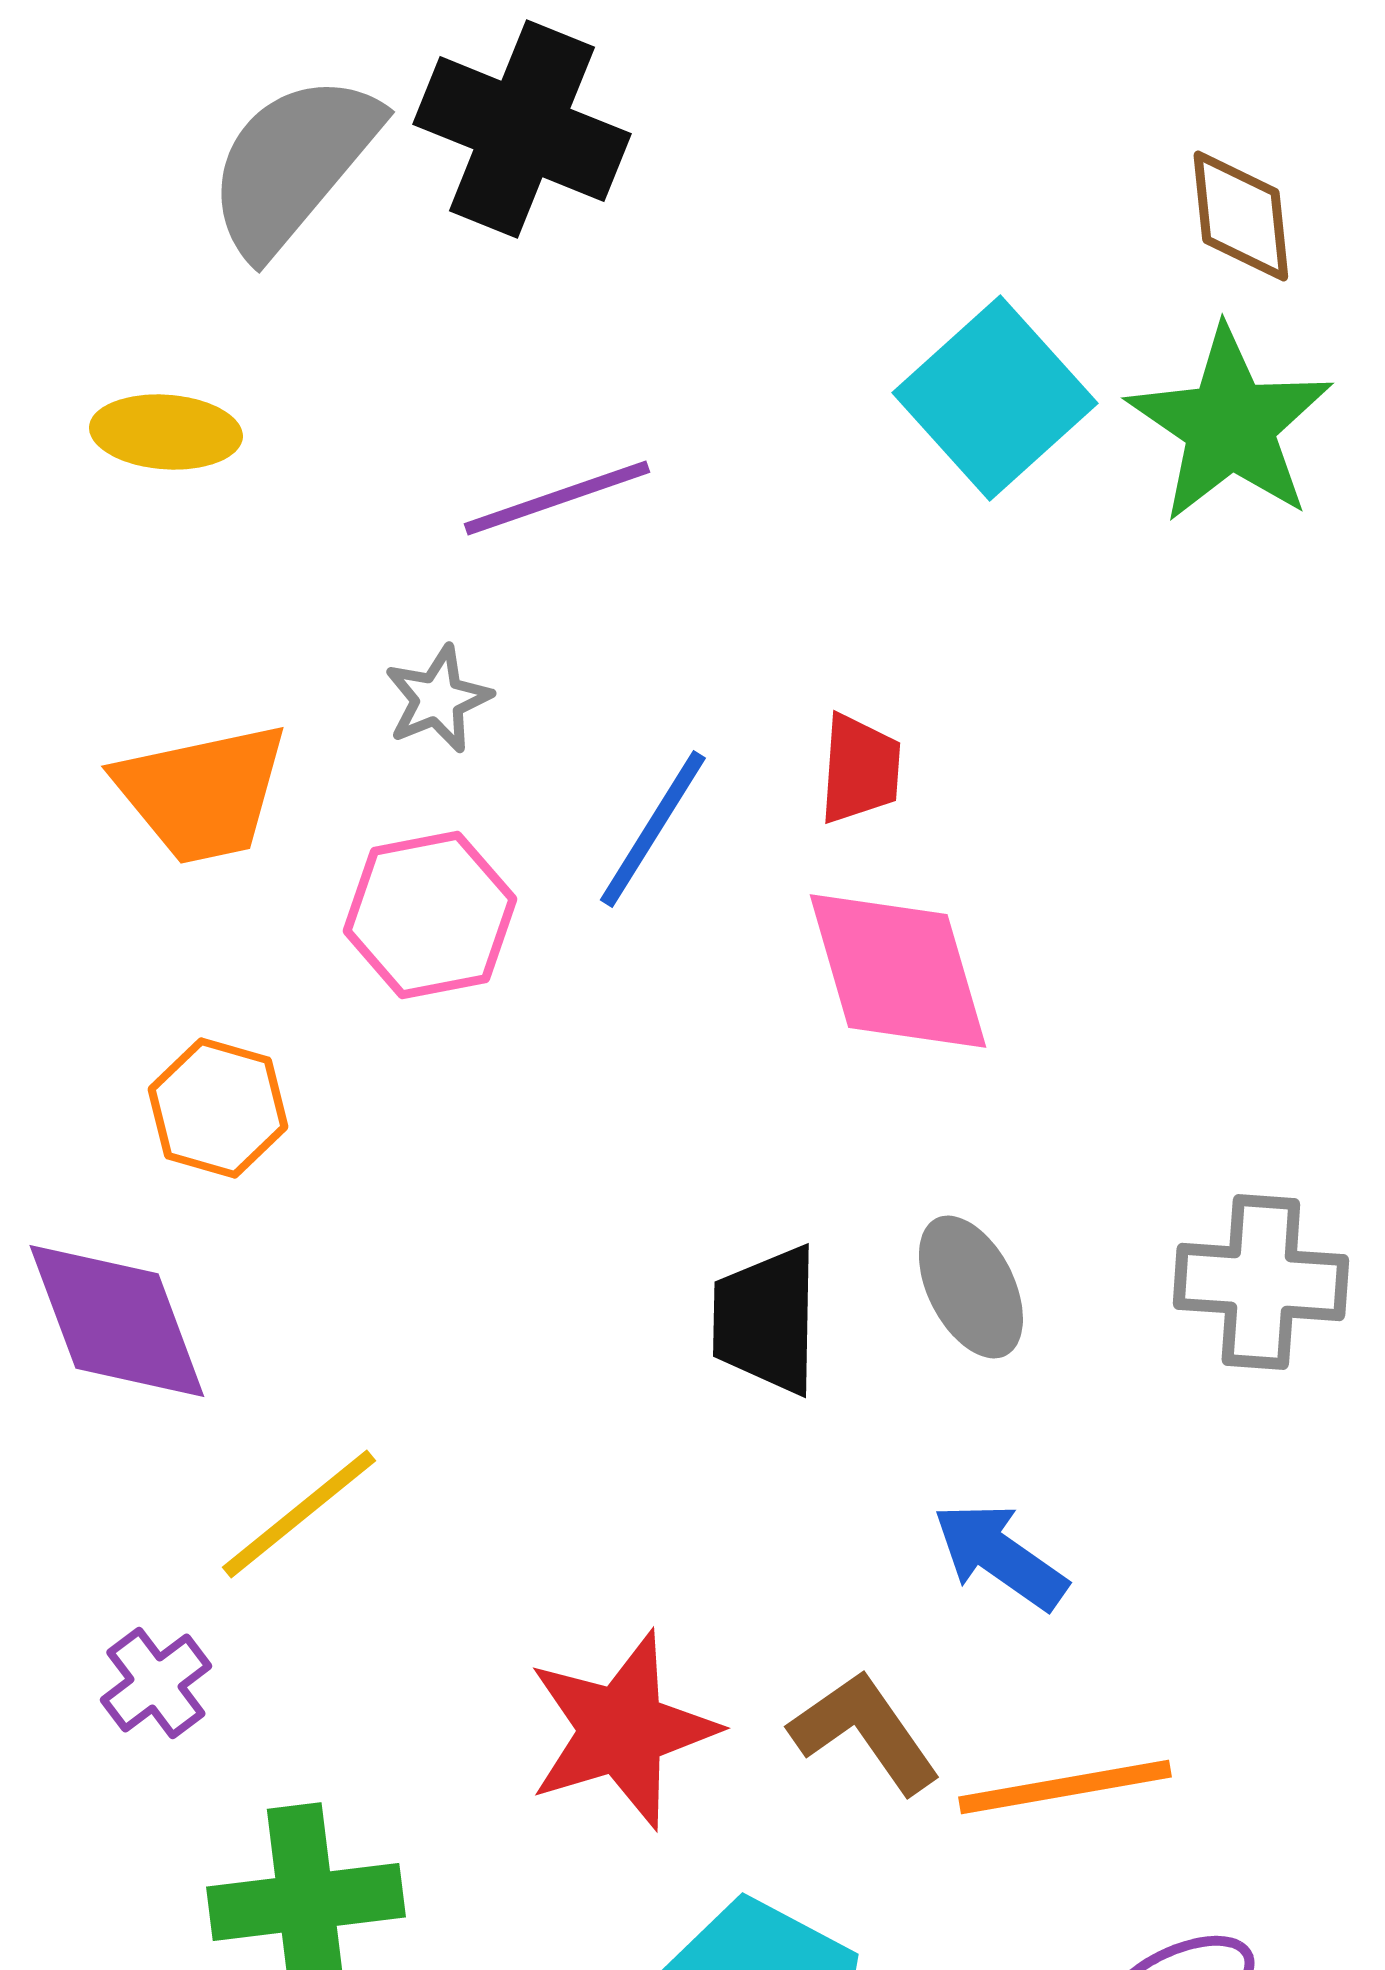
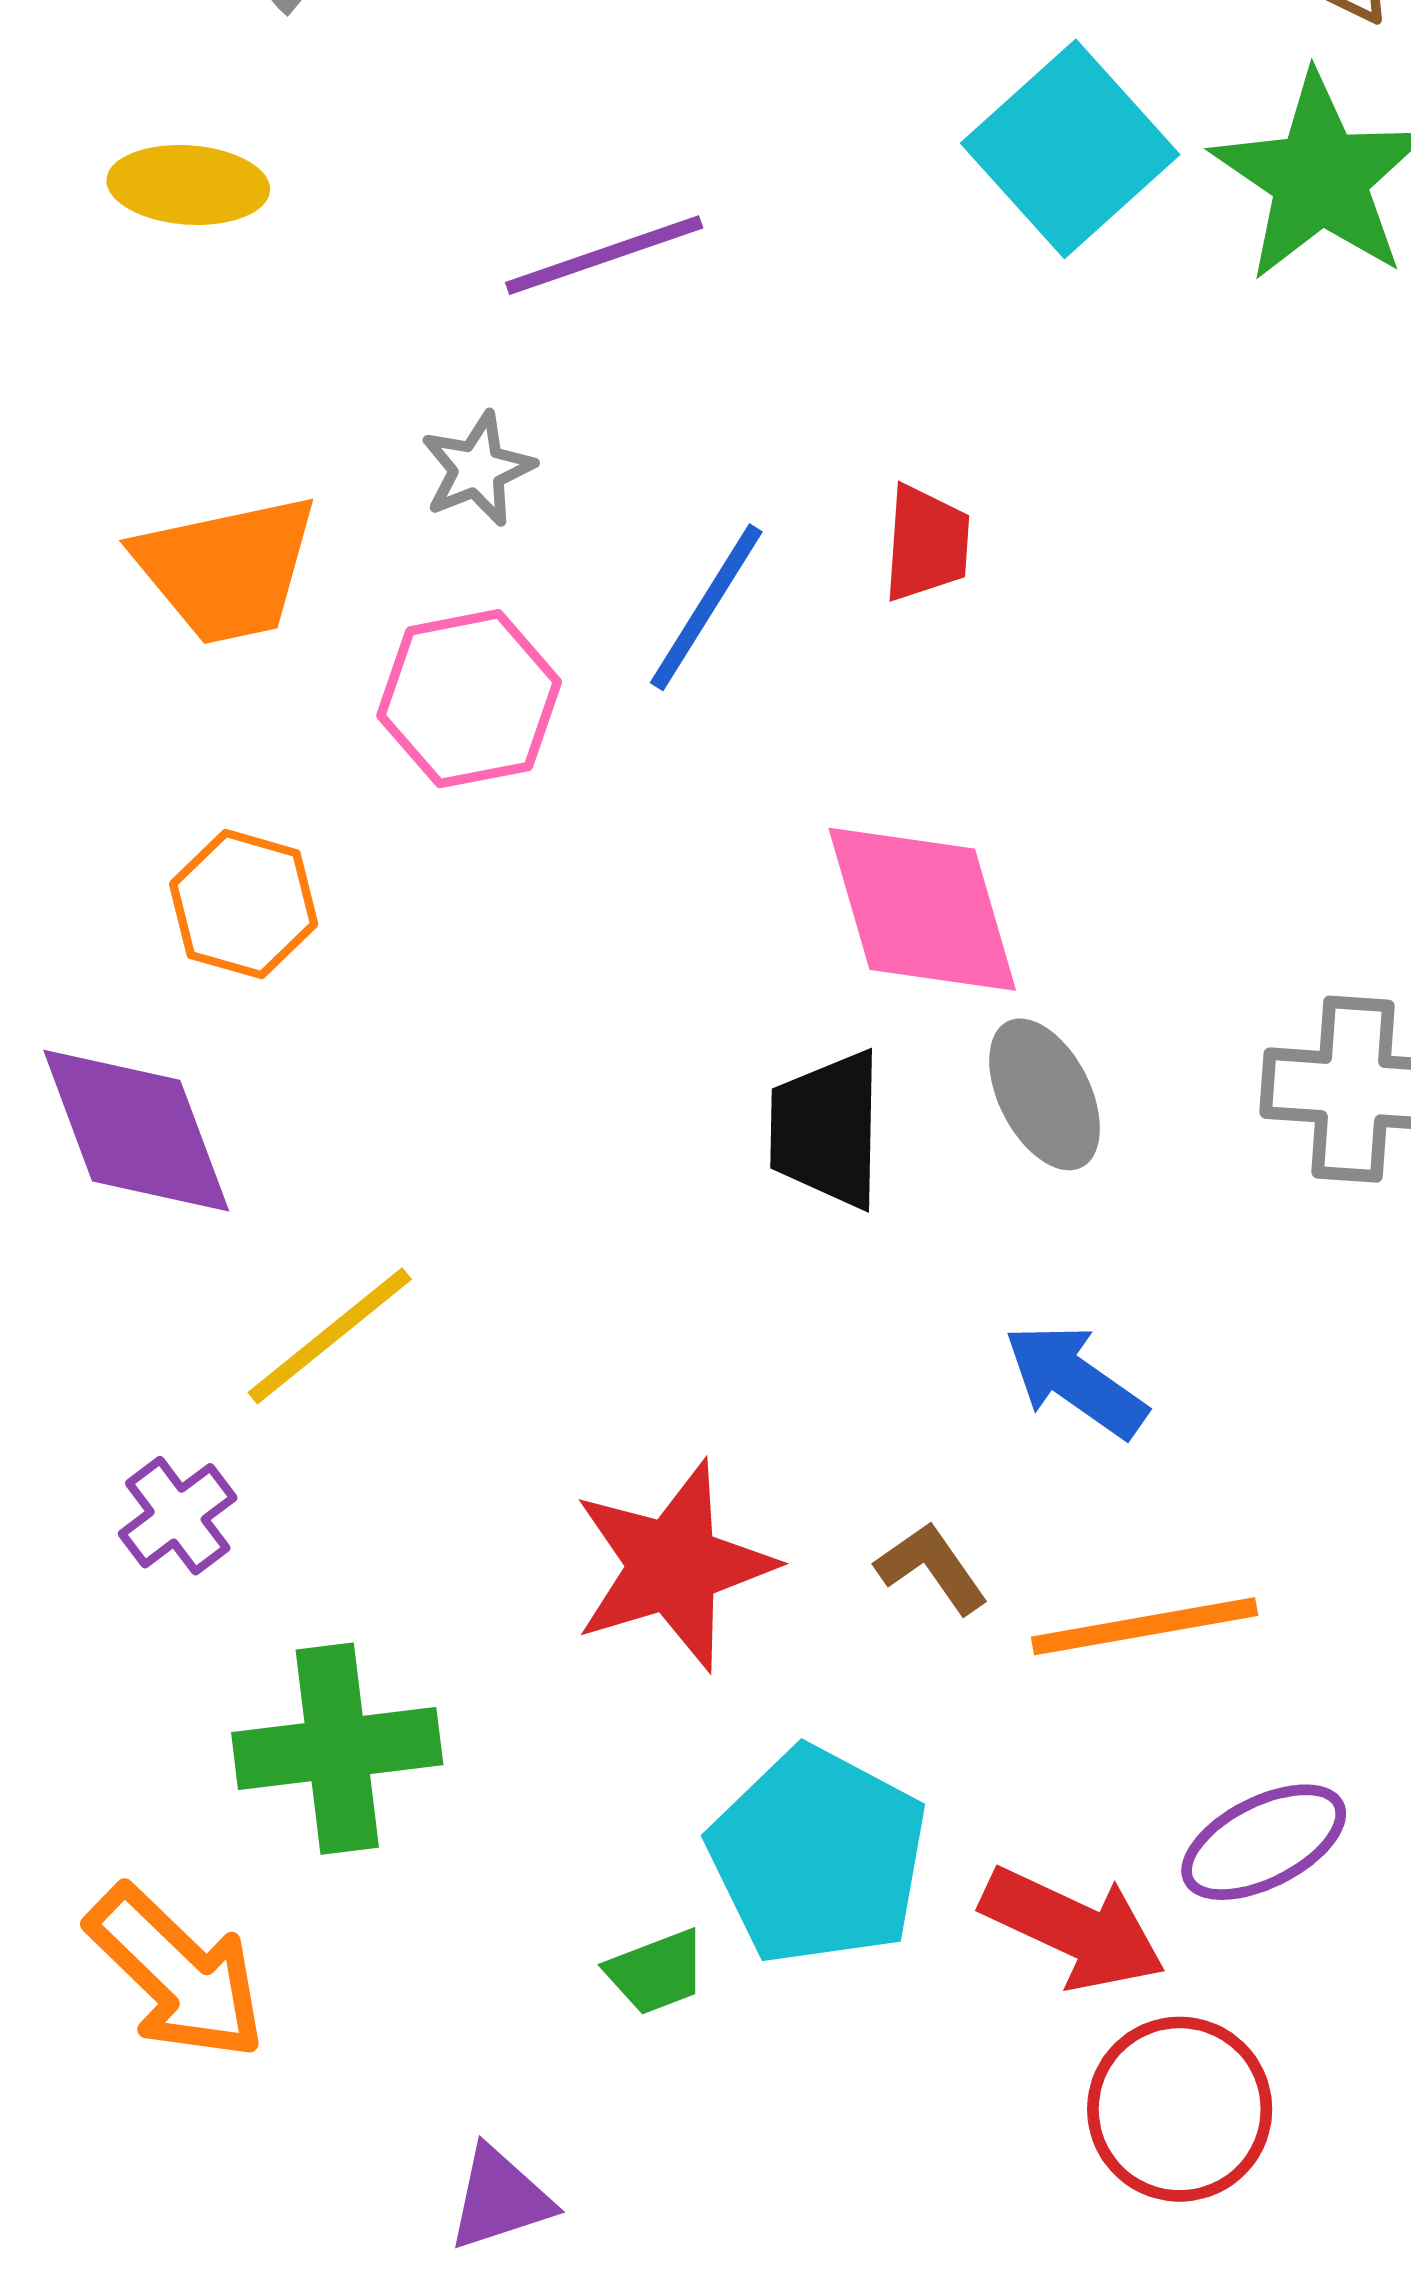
pink diamond: (898, 971) -> (922, 909), moved
brown L-shape: (865, 1732) -> (932, 1568), size x0.7

